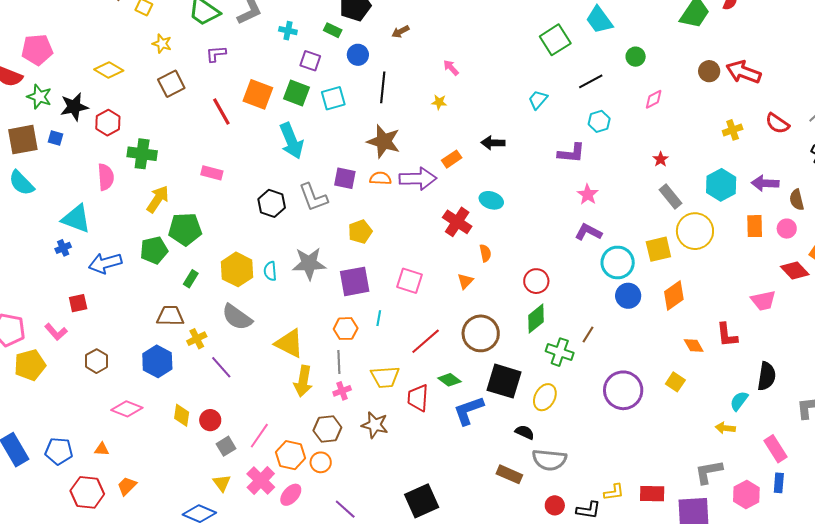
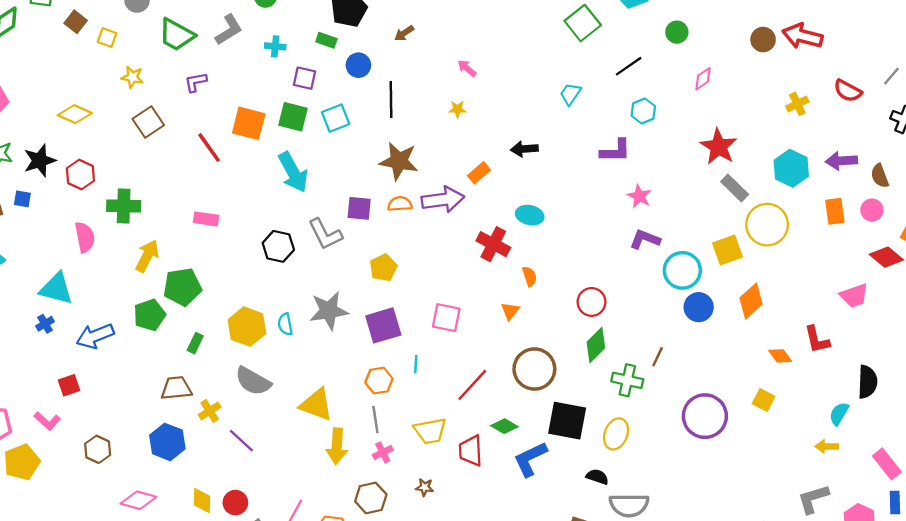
red star: (661, 159) -> (719, 147), size x2.0
brown star: (375, 425) -> (425, 487), size x0.6

